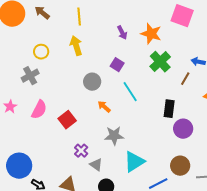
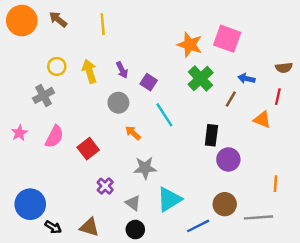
pink square: (182, 16) -> (227, 39), moved
purple arrow: (122, 33) -> (122, 70), moved
yellow arrow: (76, 46) -> (89, 71), moved
gray triangle: (96, 165) -> (133, 203), moved

